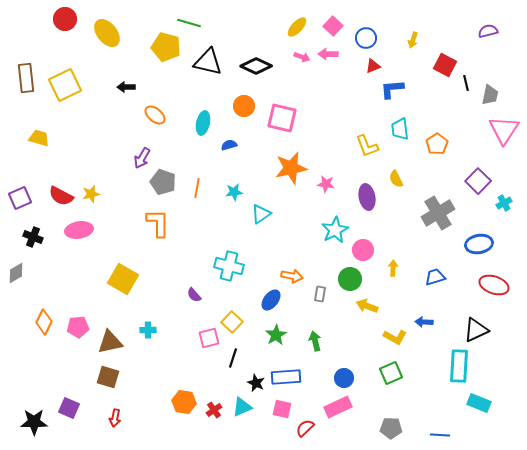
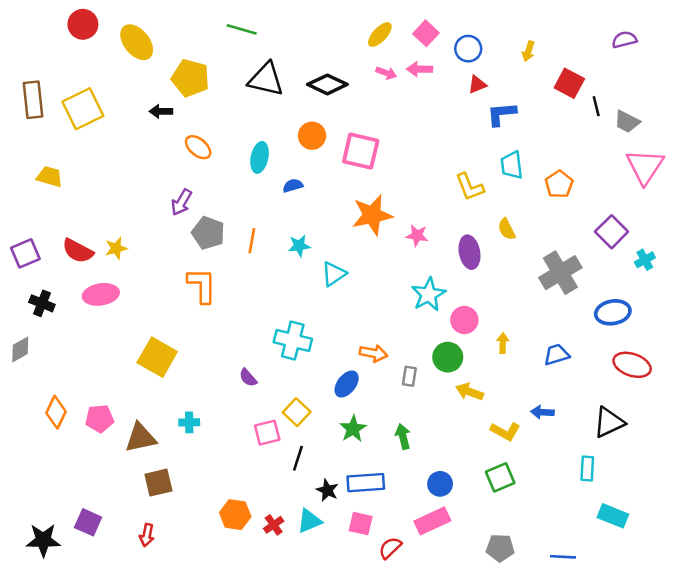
yellow pentagon: (166, 47) -> (190, 78), moved
gray trapezoid: (490, 95) -> (627, 122), turned 105
cyan rectangle: (459, 366) -> (587, 468), size x0.6
brown square: (108, 377) -> (158, 483), moved, turned -30

